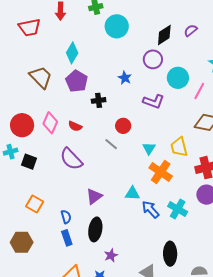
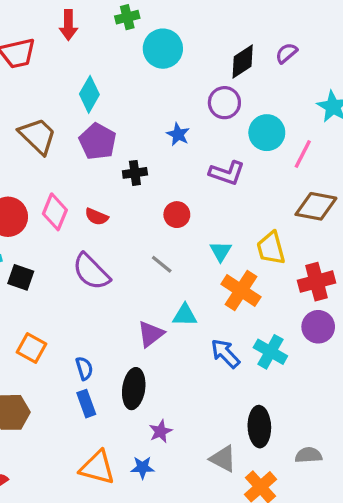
gray line: (111, 144) -> (162, 264), moved
cyan triangle: (132, 193) -> (185, 315), moved
purple triangle: (94, 196) -> (151, 334), moved

